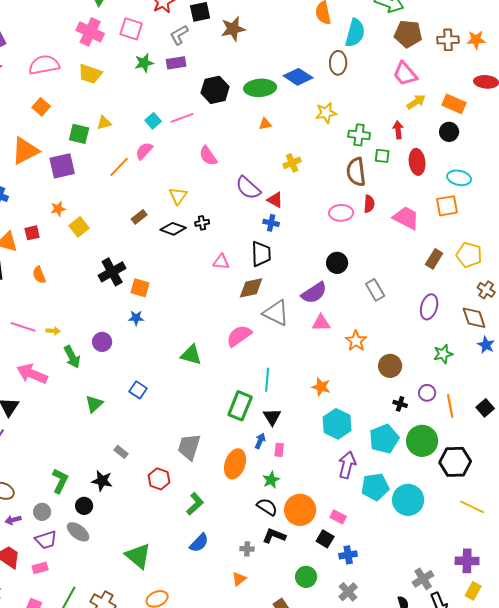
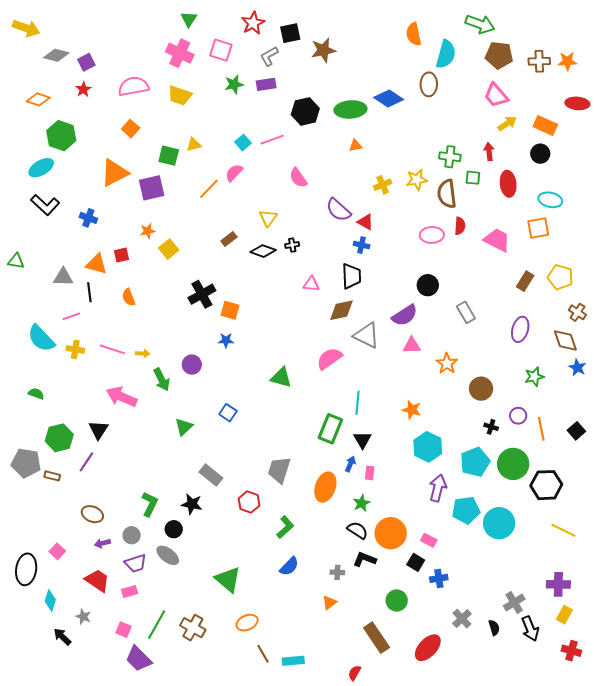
yellow star: (326, 113) -> (417, 180), moved
gray rectangle: (121, 452) -> (211, 475), size x1.6
gray cross: (348, 592) -> (462, 619), moved

